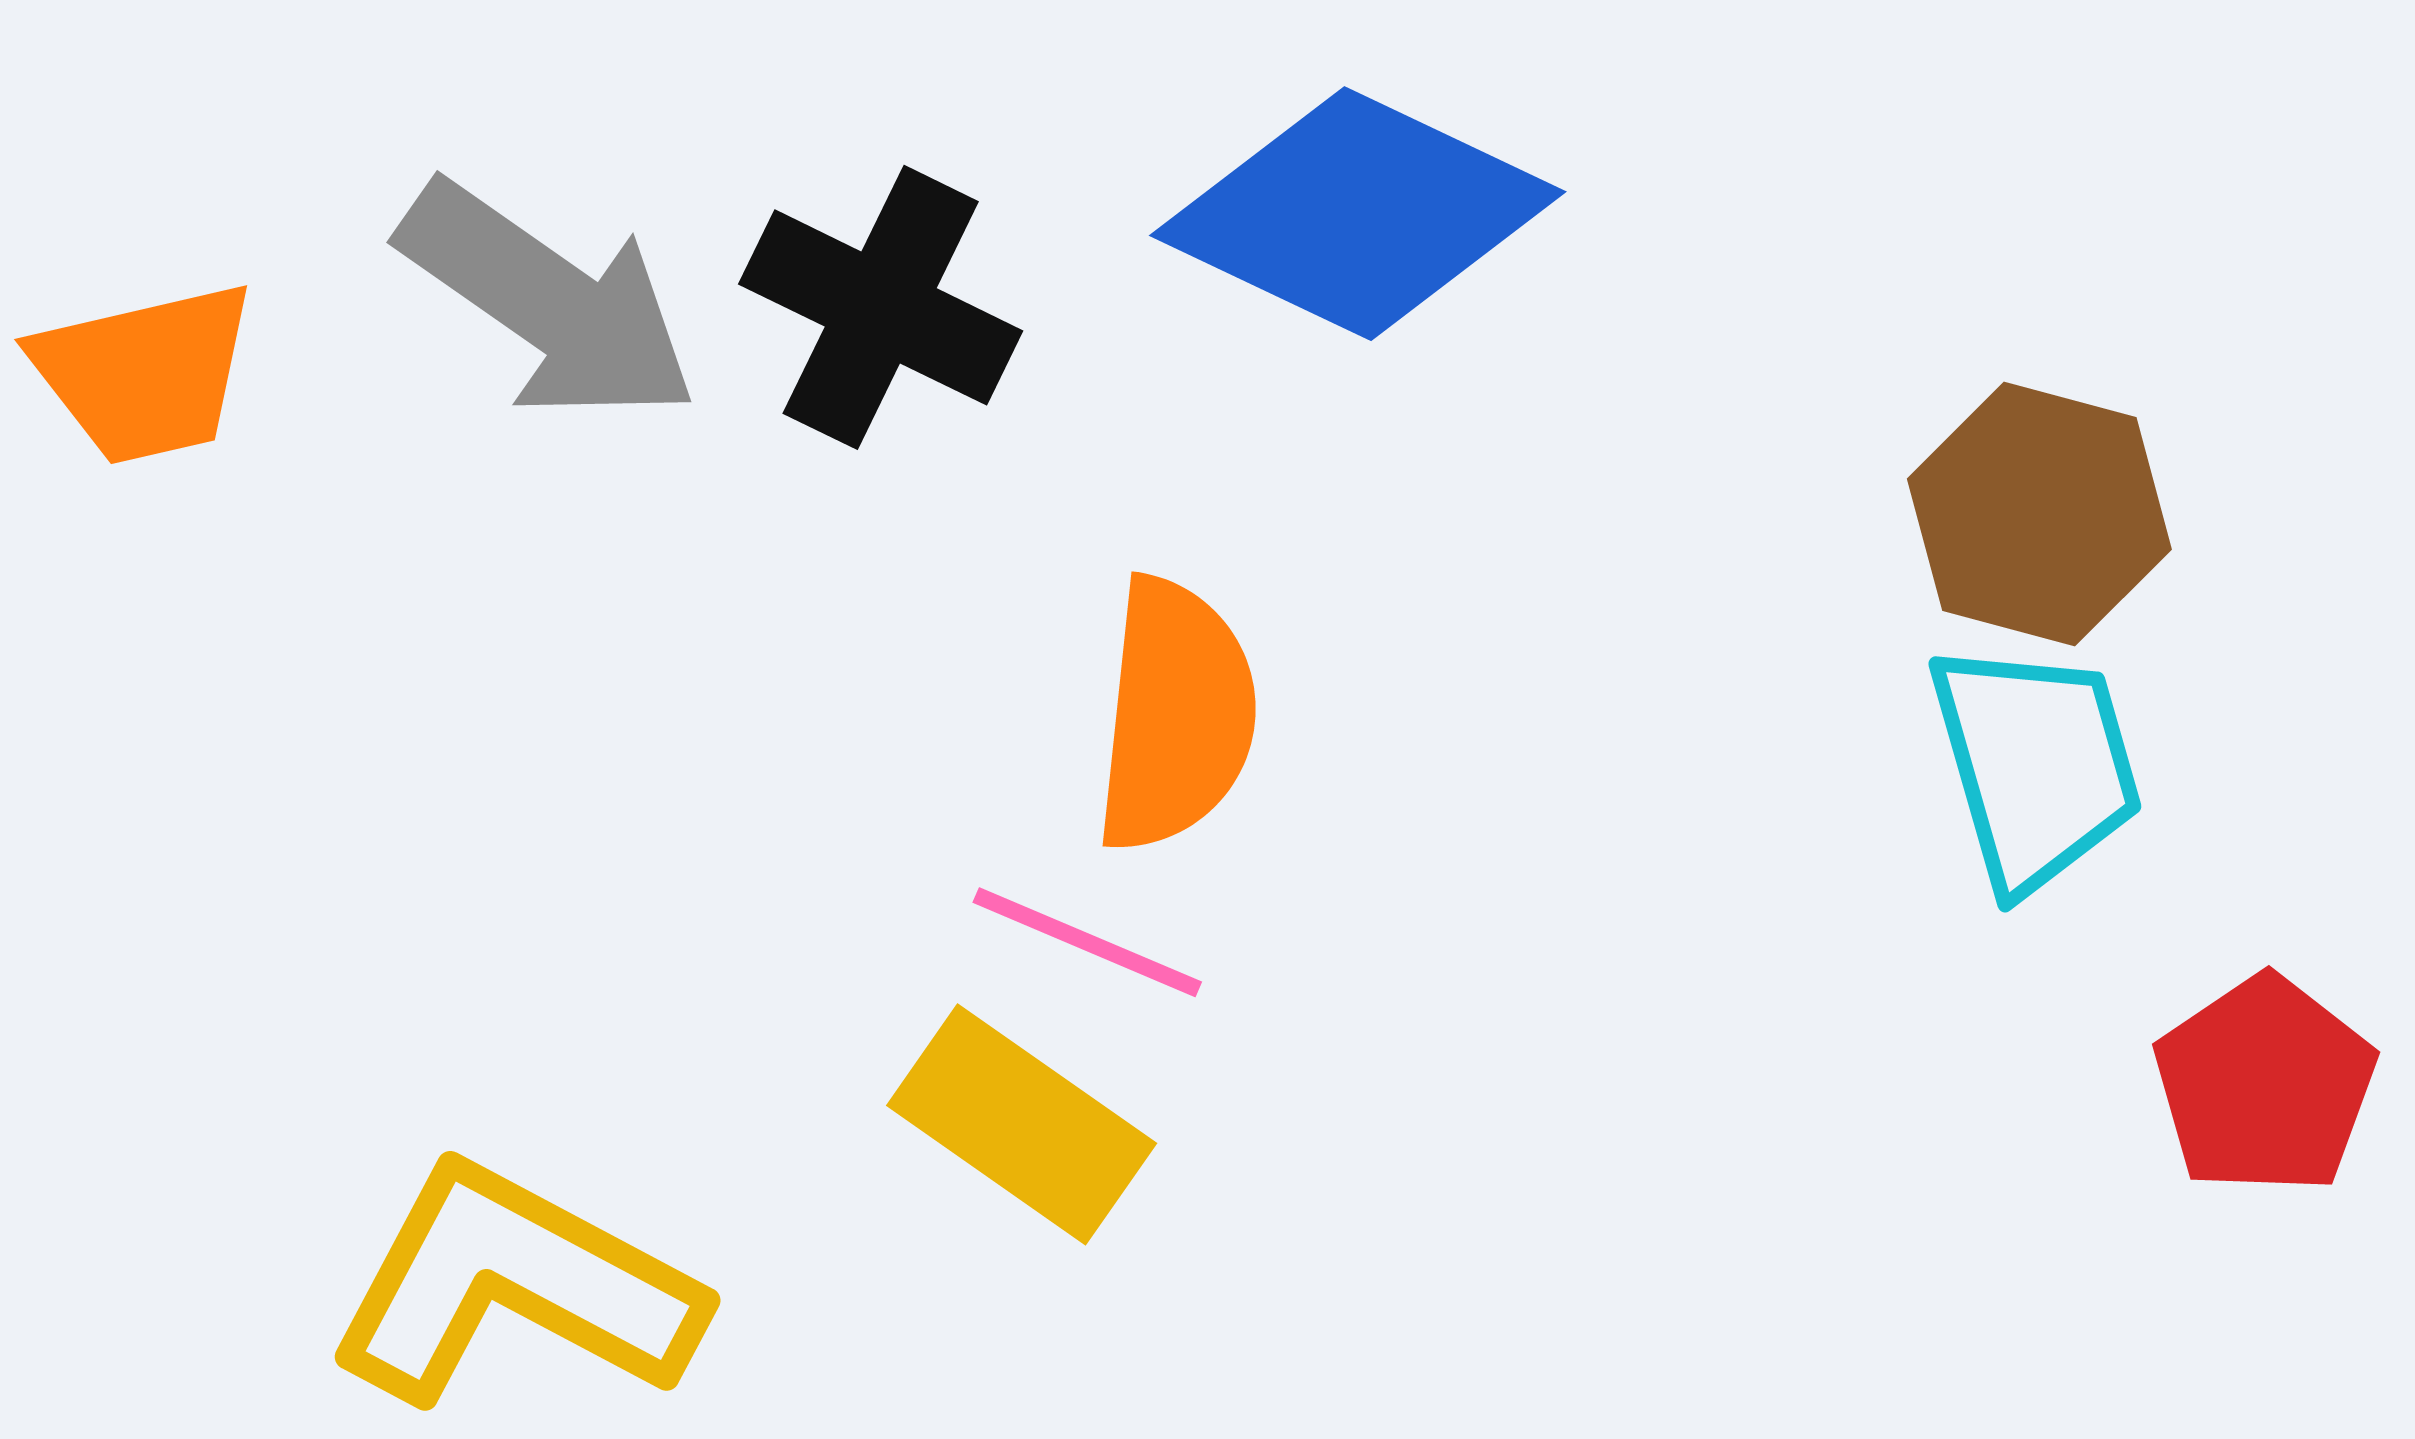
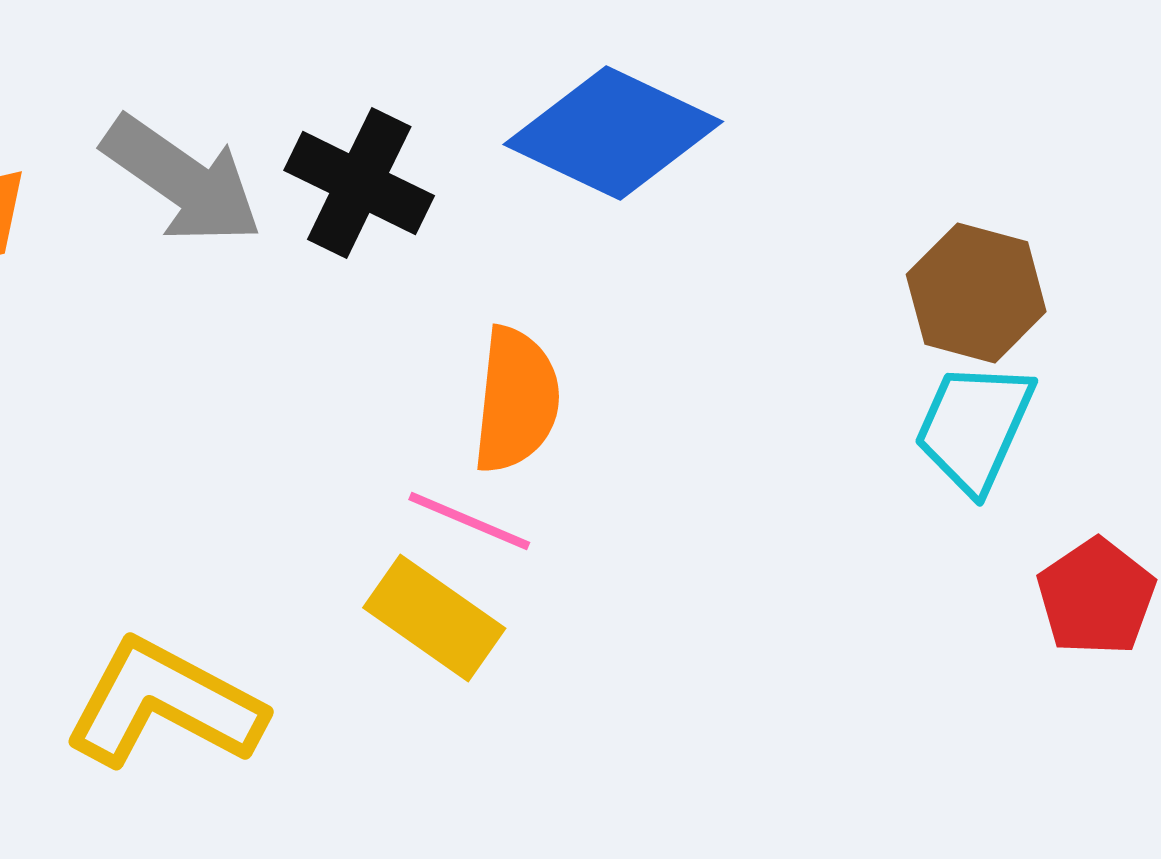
cyan trapezoid: (2036, 766) -> (974, 427), turned -140

